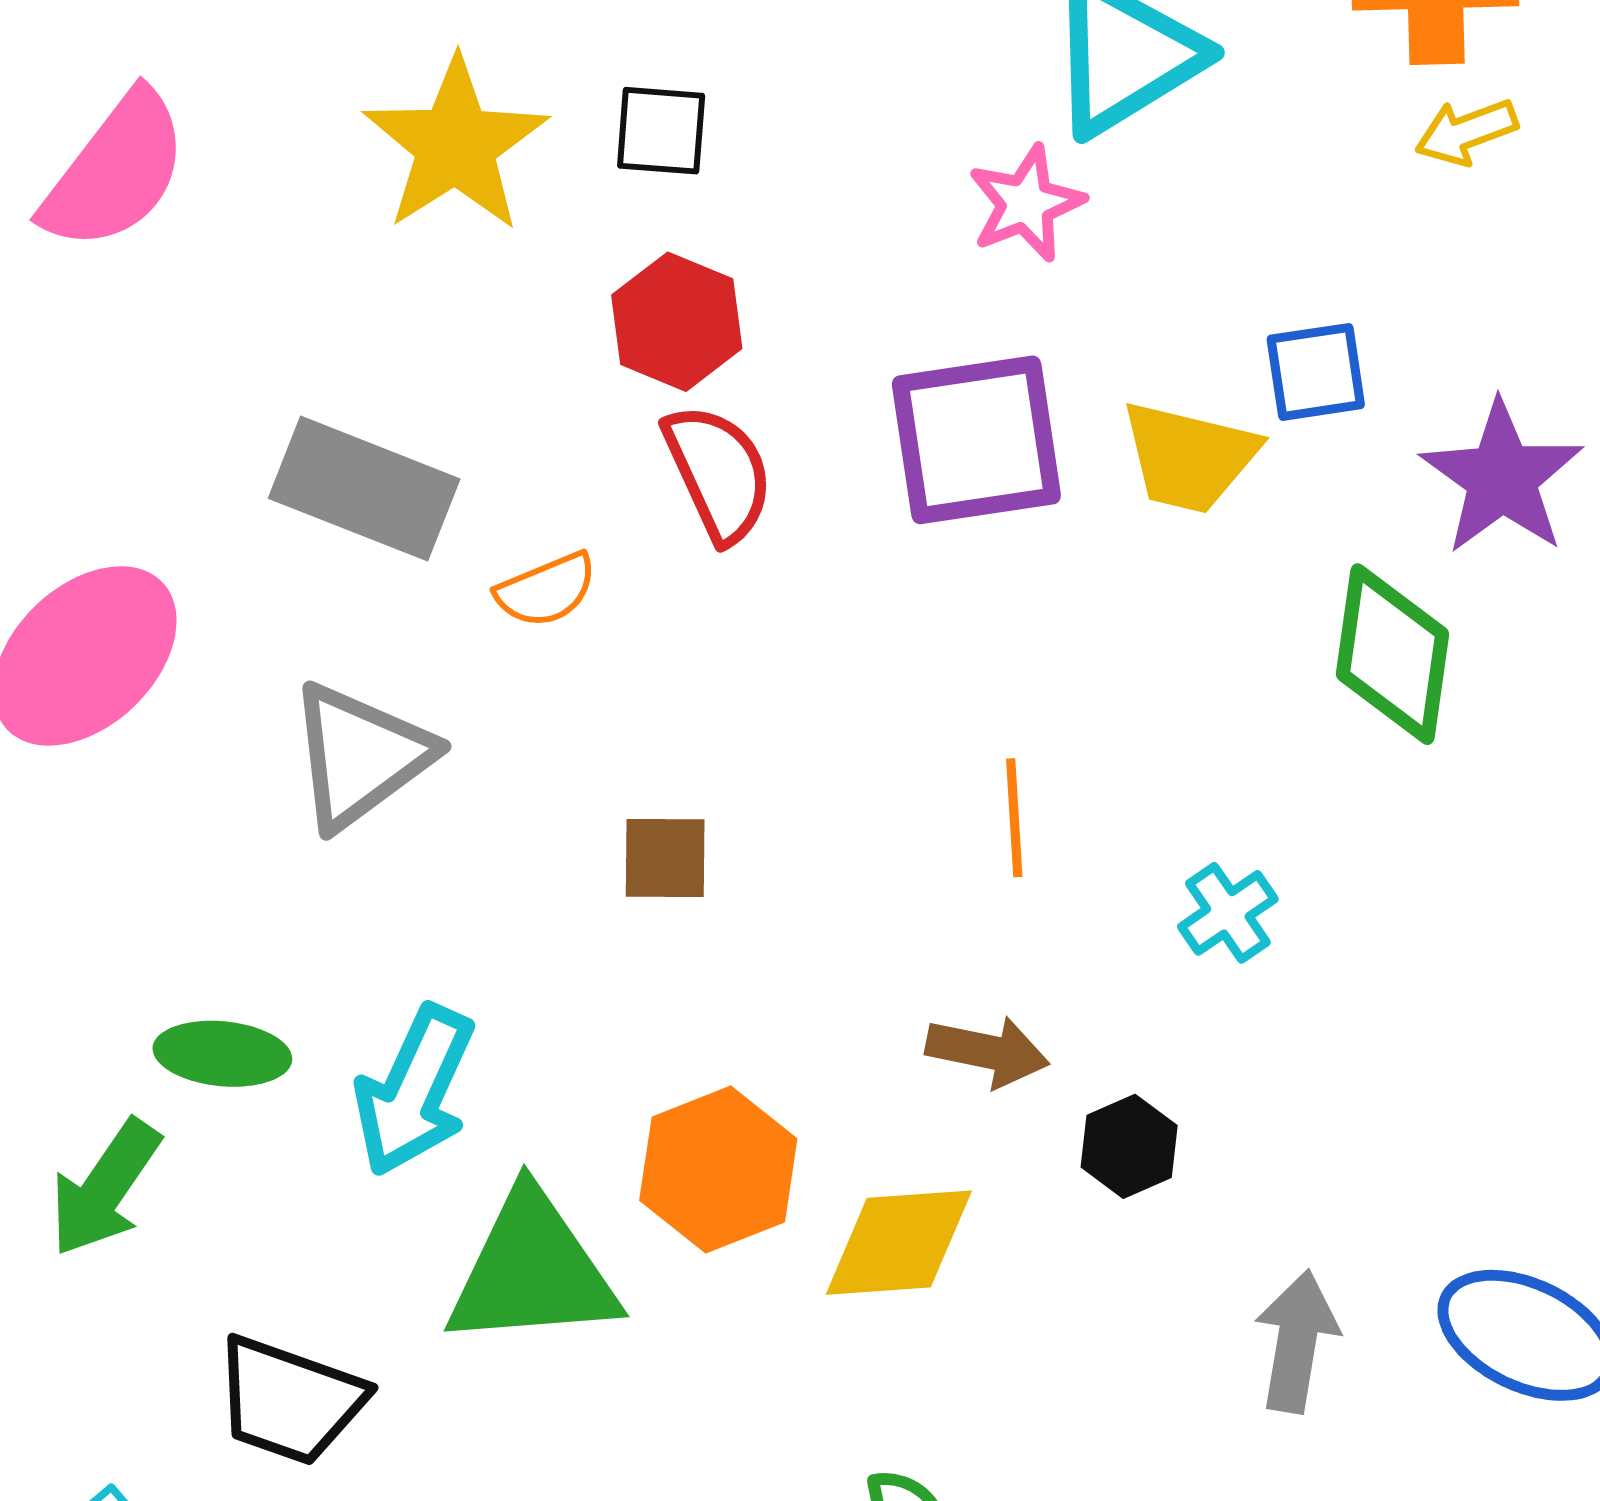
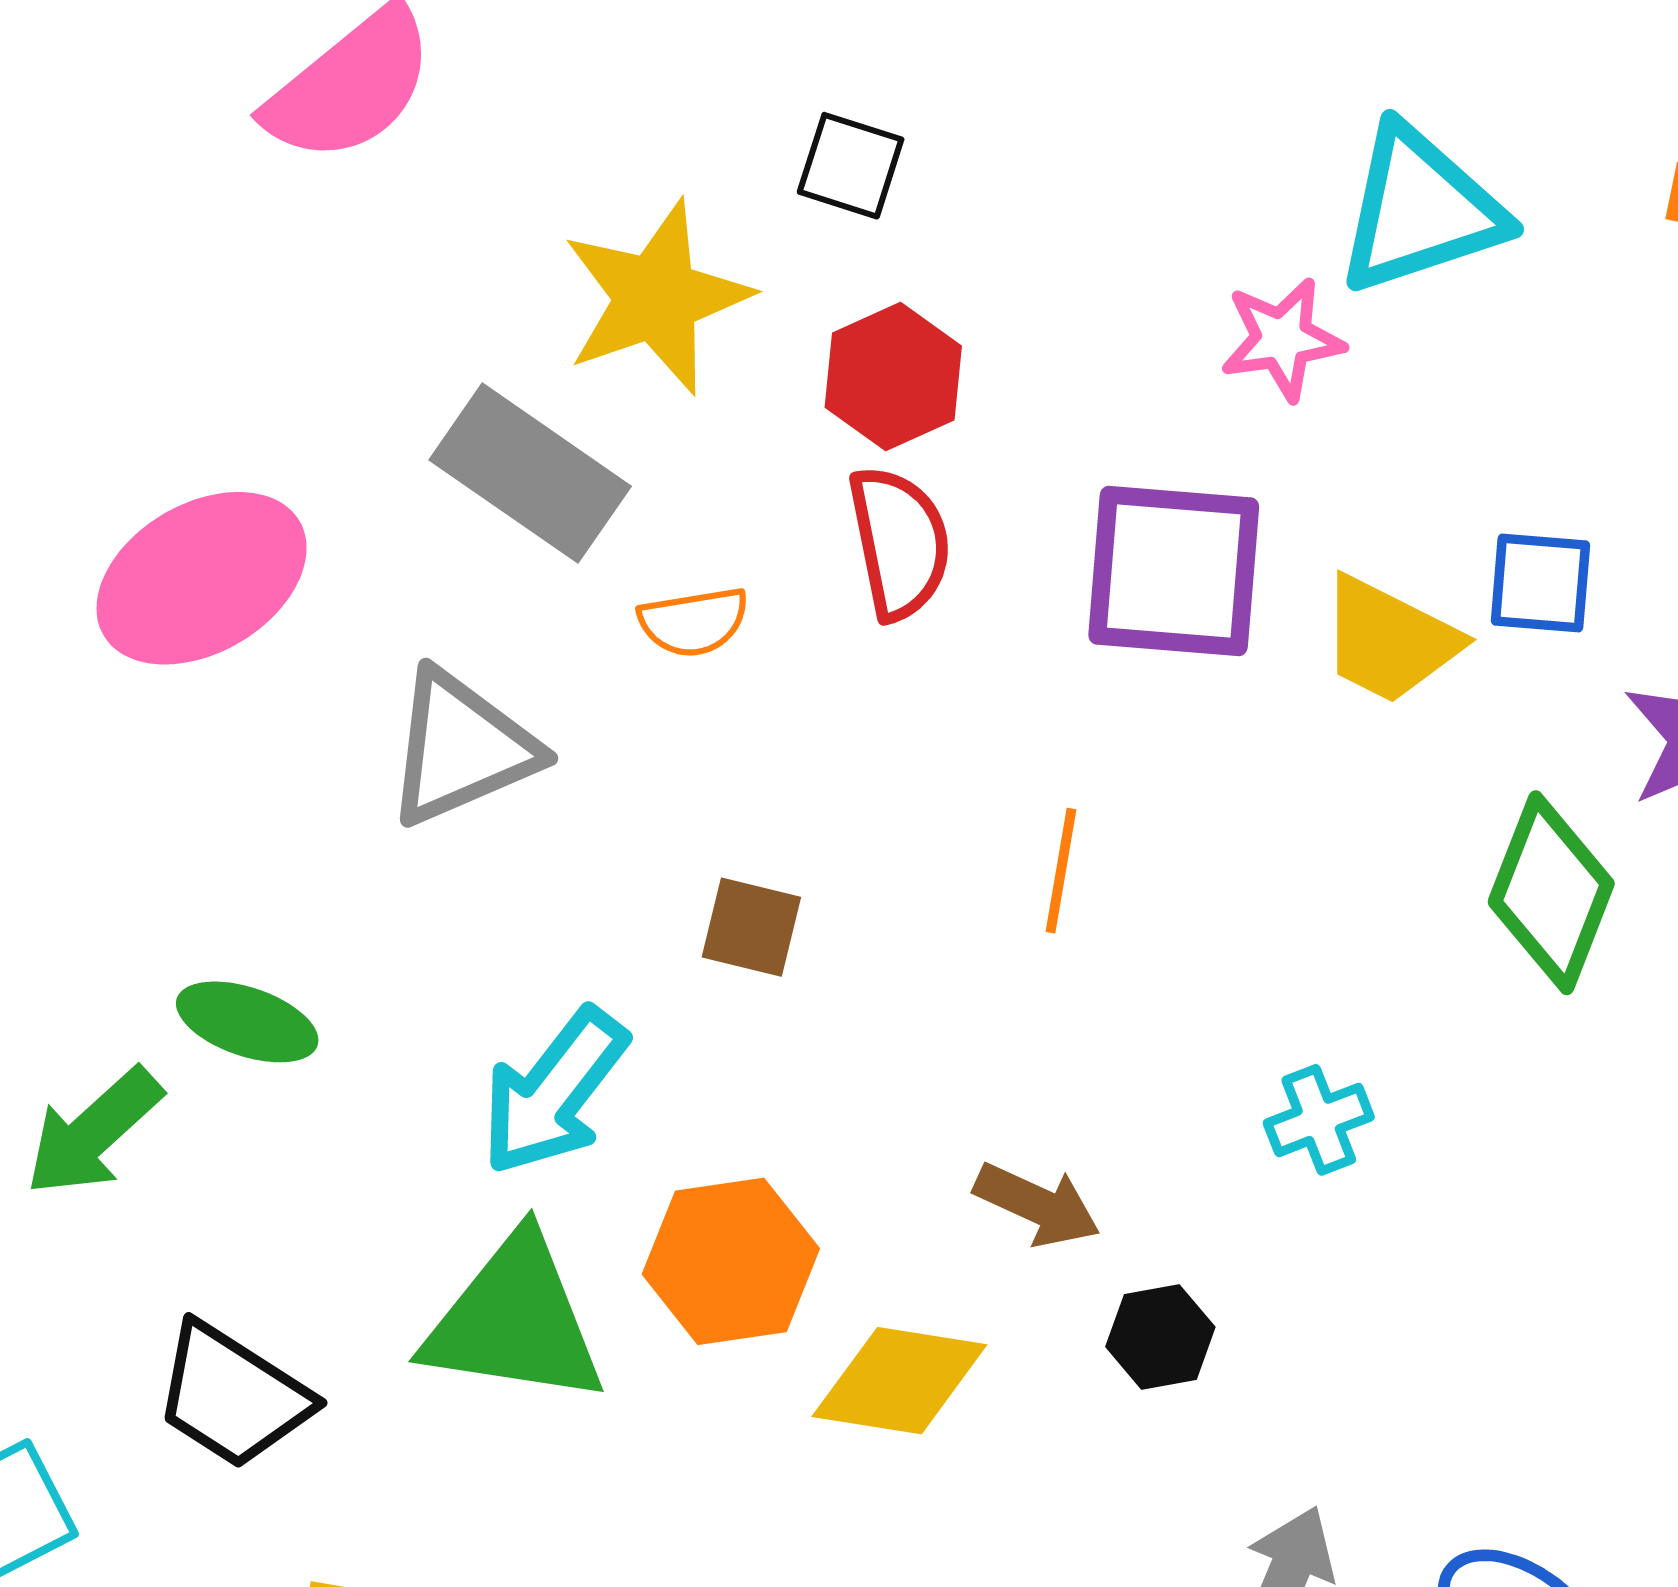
black square: (661, 131) -> (851, 166), moved
yellow star: (456, 145) -> (656, 298), moved
orange line: (1014, 818) -> (1061, 871), moved
cyan arrow: (414, 1091) -> (554, 1092), moved

